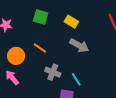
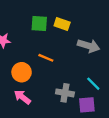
yellow rectangle: (71, 22) -> (62, 24), moved
gray cross: (53, 72) -> (65, 93), moved

